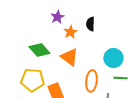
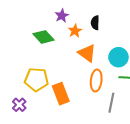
green diamond: (39, 50) -> (44, 37), moved
orange triangle: (69, 57) -> (87, 53), moved

